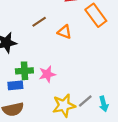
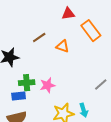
gray line: (85, 101) -> (101, 84), moved
cyan arrow: (104, 104) -> (84, 110), moved

